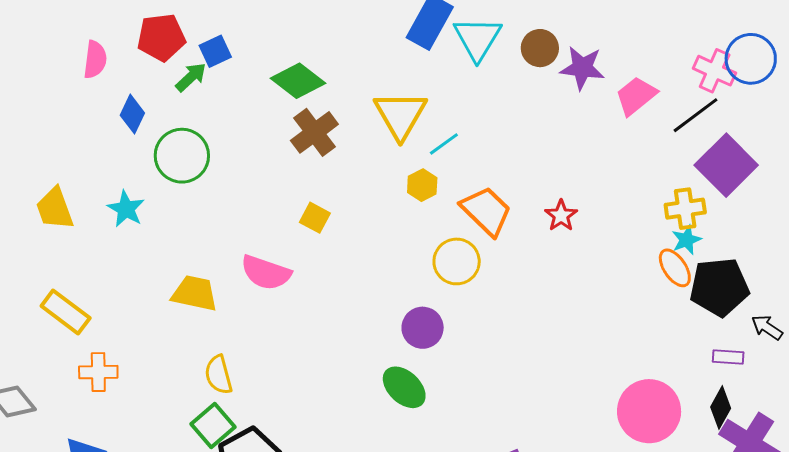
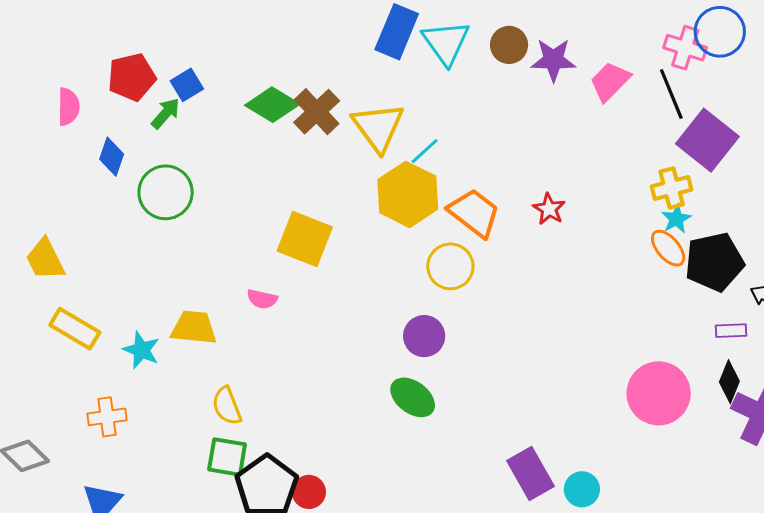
black line: (696, 115) -> (671, 94), turned -69
brown cross: (314, 132) -> (317, 112), moved
yellow hexagon: (422, 185) -> (408, 194), size x2.0
cyan star: (126, 209) -> (141, 350), moved
yellow square: (315, 218) -> (305, 239), size x1.8
pink semicircle: (266, 273) -> (262, 299), size x0.6
yellow rectangle: (66, 312) -> (75, 329), moved
green square: (213, 425) -> (227, 457), turned -33

